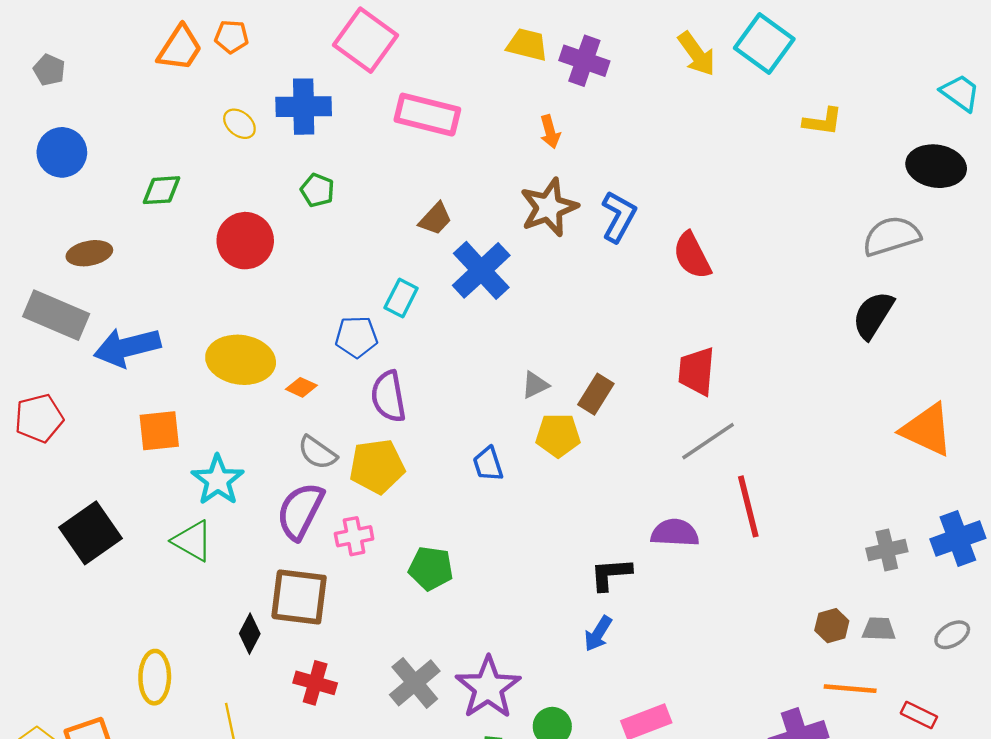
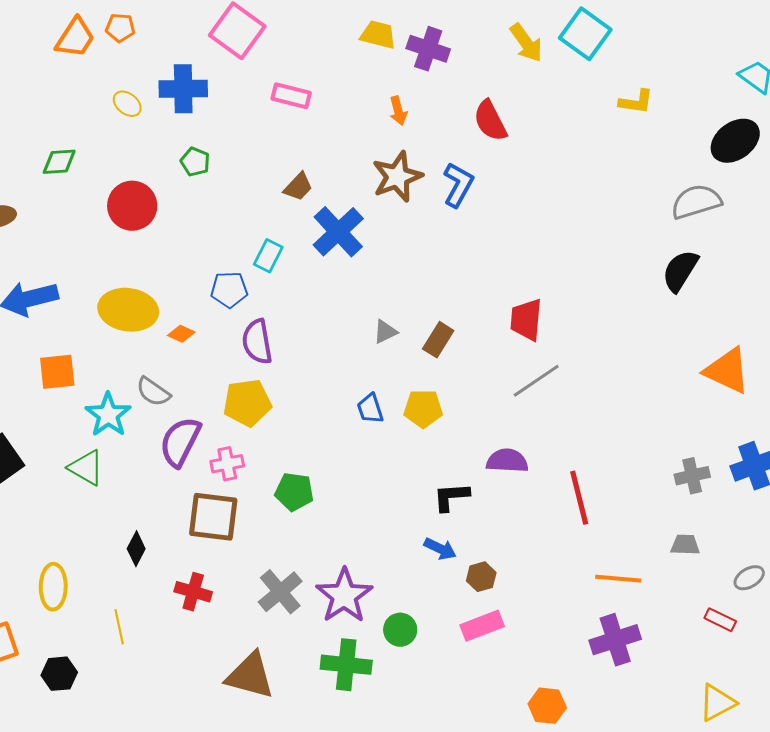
pink rectangle: (427, 115) -> (291, 96), size x0.7
black ellipse: (936, 166) -> (735, 141), turned -45
red semicircle: (692, 256) -> (490, 121), moved
yellow pentagon: (558, 435) -> (423, 409), moved
gray semicircle: (317, 453) -> (153, 392), moved
blue trapezoid: (488, 464) -> (370, 409), moved
red line: (748, 506) -> (579, 498), moved
brown square: (299, 597) -> (213, 517), moved
brown hexagon: (832, 626) -> (481, 577), moved
blue arrow: (598, 634) -> (440, 549), turned -96
gray ellipse: (952, 635) -> (749, 578), moved
orange line: (850, 689) -> (618, 579), moved

